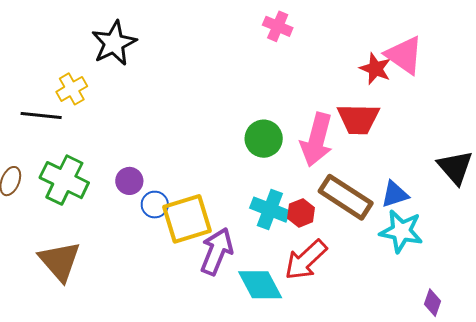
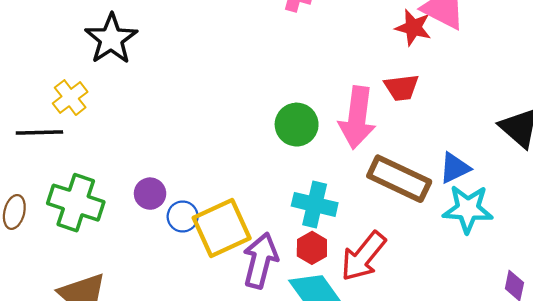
red trapezoid: (358, 119) -> (402, 88), size x0.7
red hexagon: (301, 213) -> (312, 248), moved

